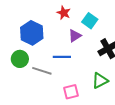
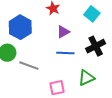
cyan square: (90, 21) -> (92, 14), moved
blue line: (62, 57) -> (65, 53), moved

